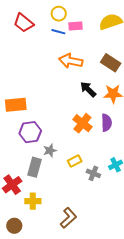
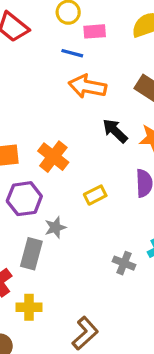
blue line: (58, 32) -> (72, 53), moved
orange cross: (82, 123) -> (53, 157), moved
yellow rectangle: (75, 161) -> (95, 195), moved

